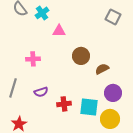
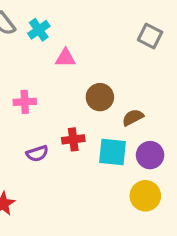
red cross: (64, 104) -> (73, 139), moved
cyan square: (89, 107) -> (112, 152), moved

